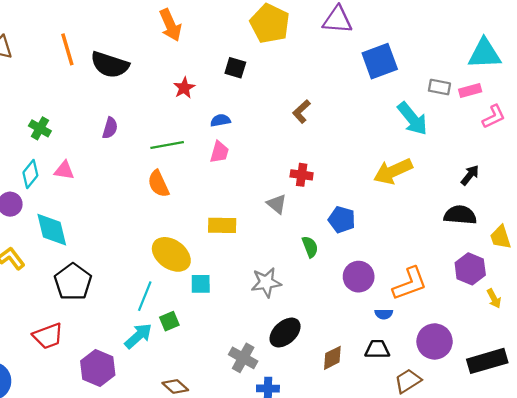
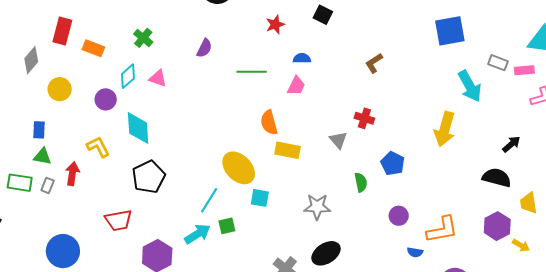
yellow arrow: (393, 171) -> (445, 129), turned -60
orange semicircle: (158, 184) -> (269, 123), moved
purple circle: (359, 277) -> (399, 216), size x0.7
yellow arrow: (494, 299) -> (521, 245), moved, turned -42

